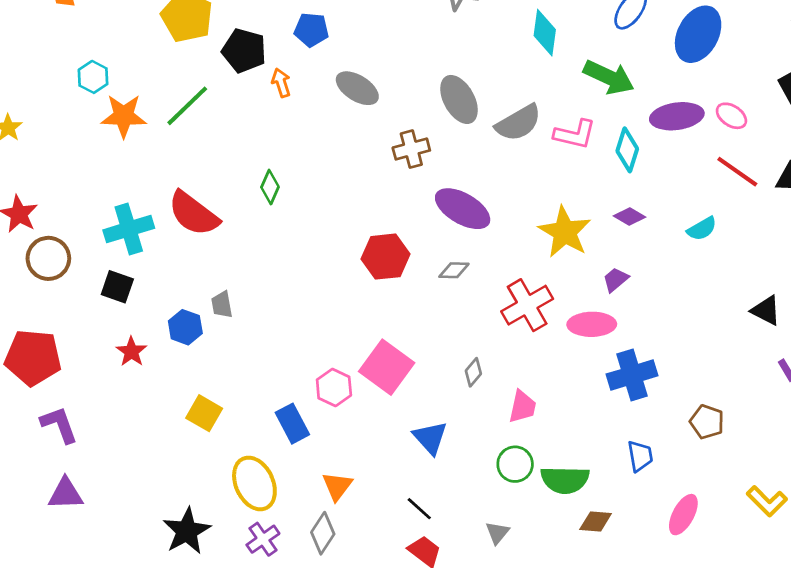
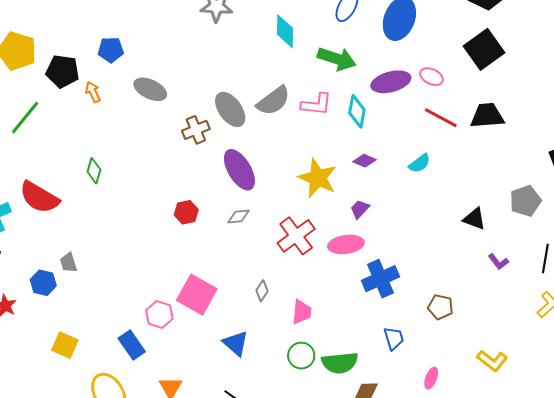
gray ellipse: (459, 99) -> (230, 109), moved
purple ellipse: (463, 209) -> (239, 170), turned 36
red hexagon: (386, 257) -> (186, 212), size x0.7
pink ellipse: (683, 515) -> (431, 378), size x0.7

